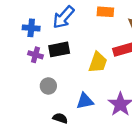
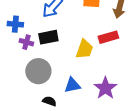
blue cross: (31, 28) -> (15, 24), moved
gray circle: (48, 86) -> (38, 71), size x1.6

